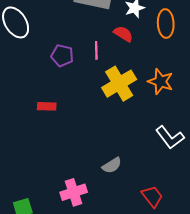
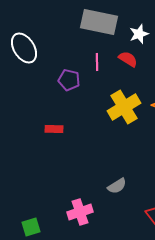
pink line: (96, 50) -> (97, 62), moved

